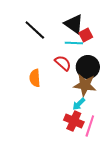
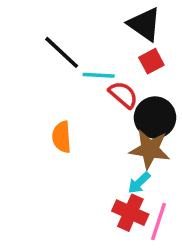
black triangle: (74, 24) -> (144, 24), moved
cyan line: (74, 43) -> (99, 75), moved
red semicircle: (63, 63) -> (123, 95), moved

